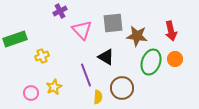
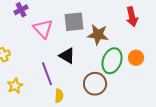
red arrow: (171, 31) -> (132, 17), moved
brown circle: (122, 88) -> (95, 84), moved

